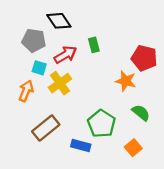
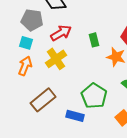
green rectangle: (94, 45) -> (94, 40), moved
cyan square: (39, 68) -> (26, 43), moved

